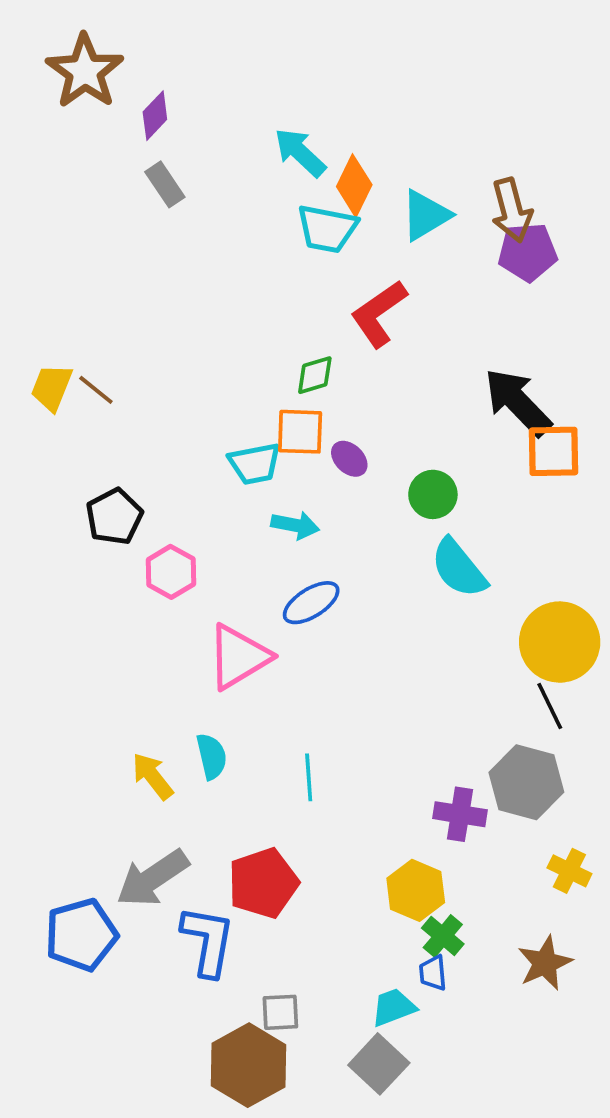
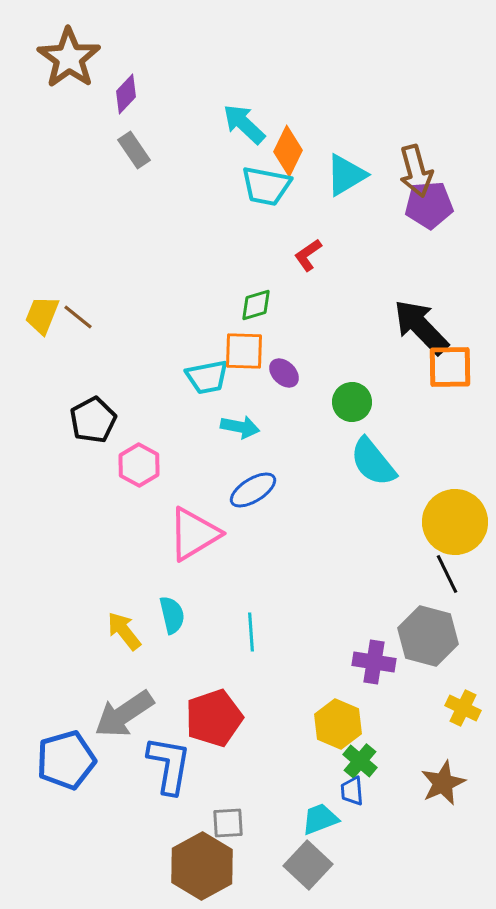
red L-shape: (379, 314) -> (308, 255), size x0.6

